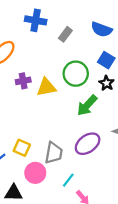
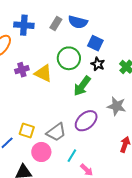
blue cross: (36, 20) -> (24, 25), moved
blue semicircle: (102, 29) -> (78, 22), moved
yellow triangle: (46, 87) -> (43, 73), turned 42
gray trapezoid: (54, 153) -> (56, 132), turned 50

